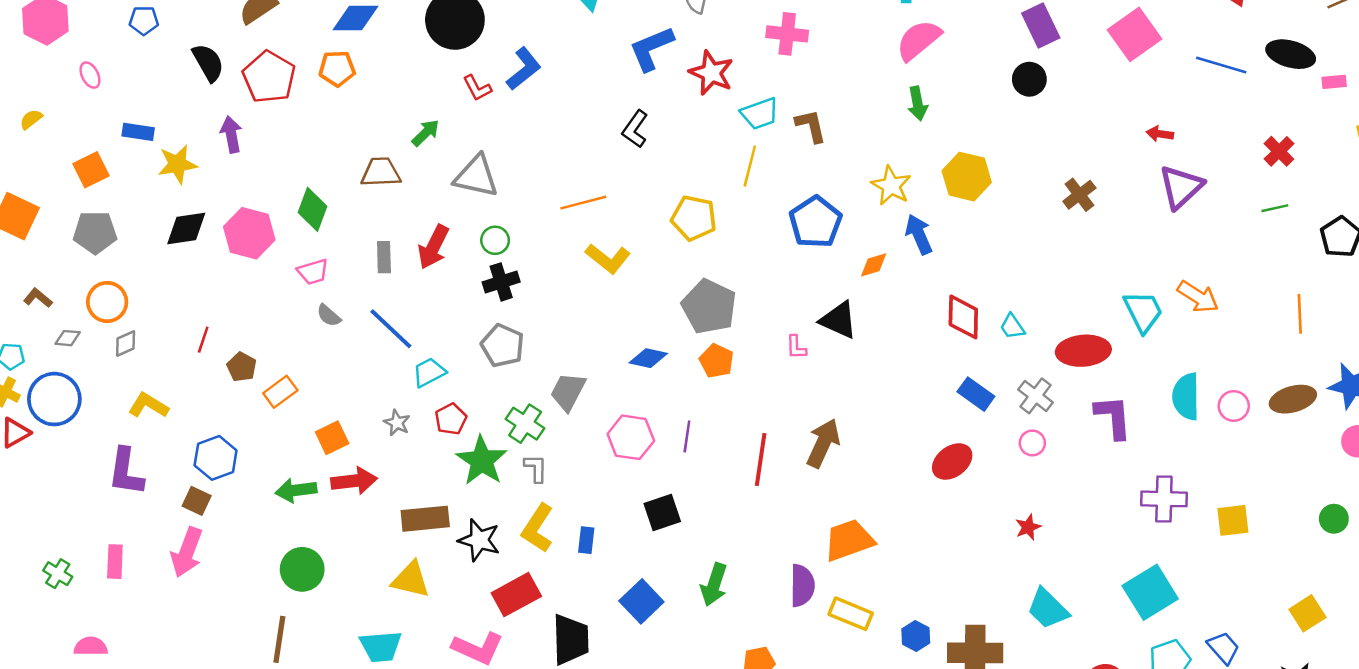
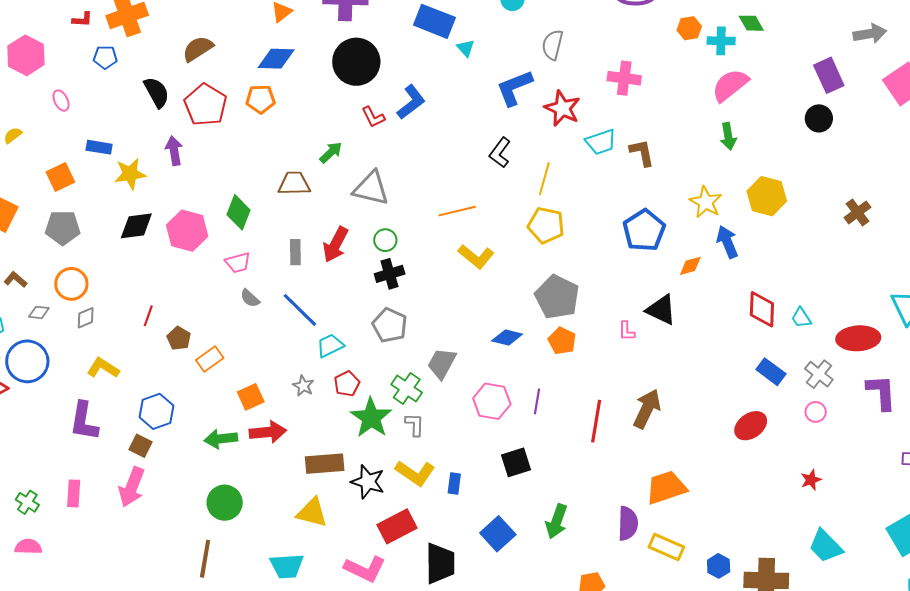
yellow line: (750, 166) -> (544, 179), moved
yellow L-shape: (538, 528) -> (415, 473), turned -90
pink semicircle: (91, 646) -> (28, 547), moved

